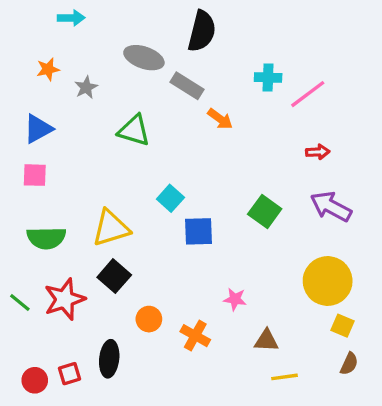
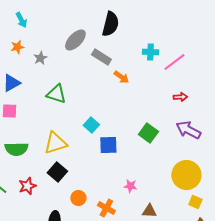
cyan arrow: (71, 18) -> (21, 20), moved, turned 63
gray ellipse: (144, 58) -> (75, 40), turned -65
green triangle: (134, 130) -> (56, 94), moved
red star: (65, 299) -> (27, 186), size x0.7

